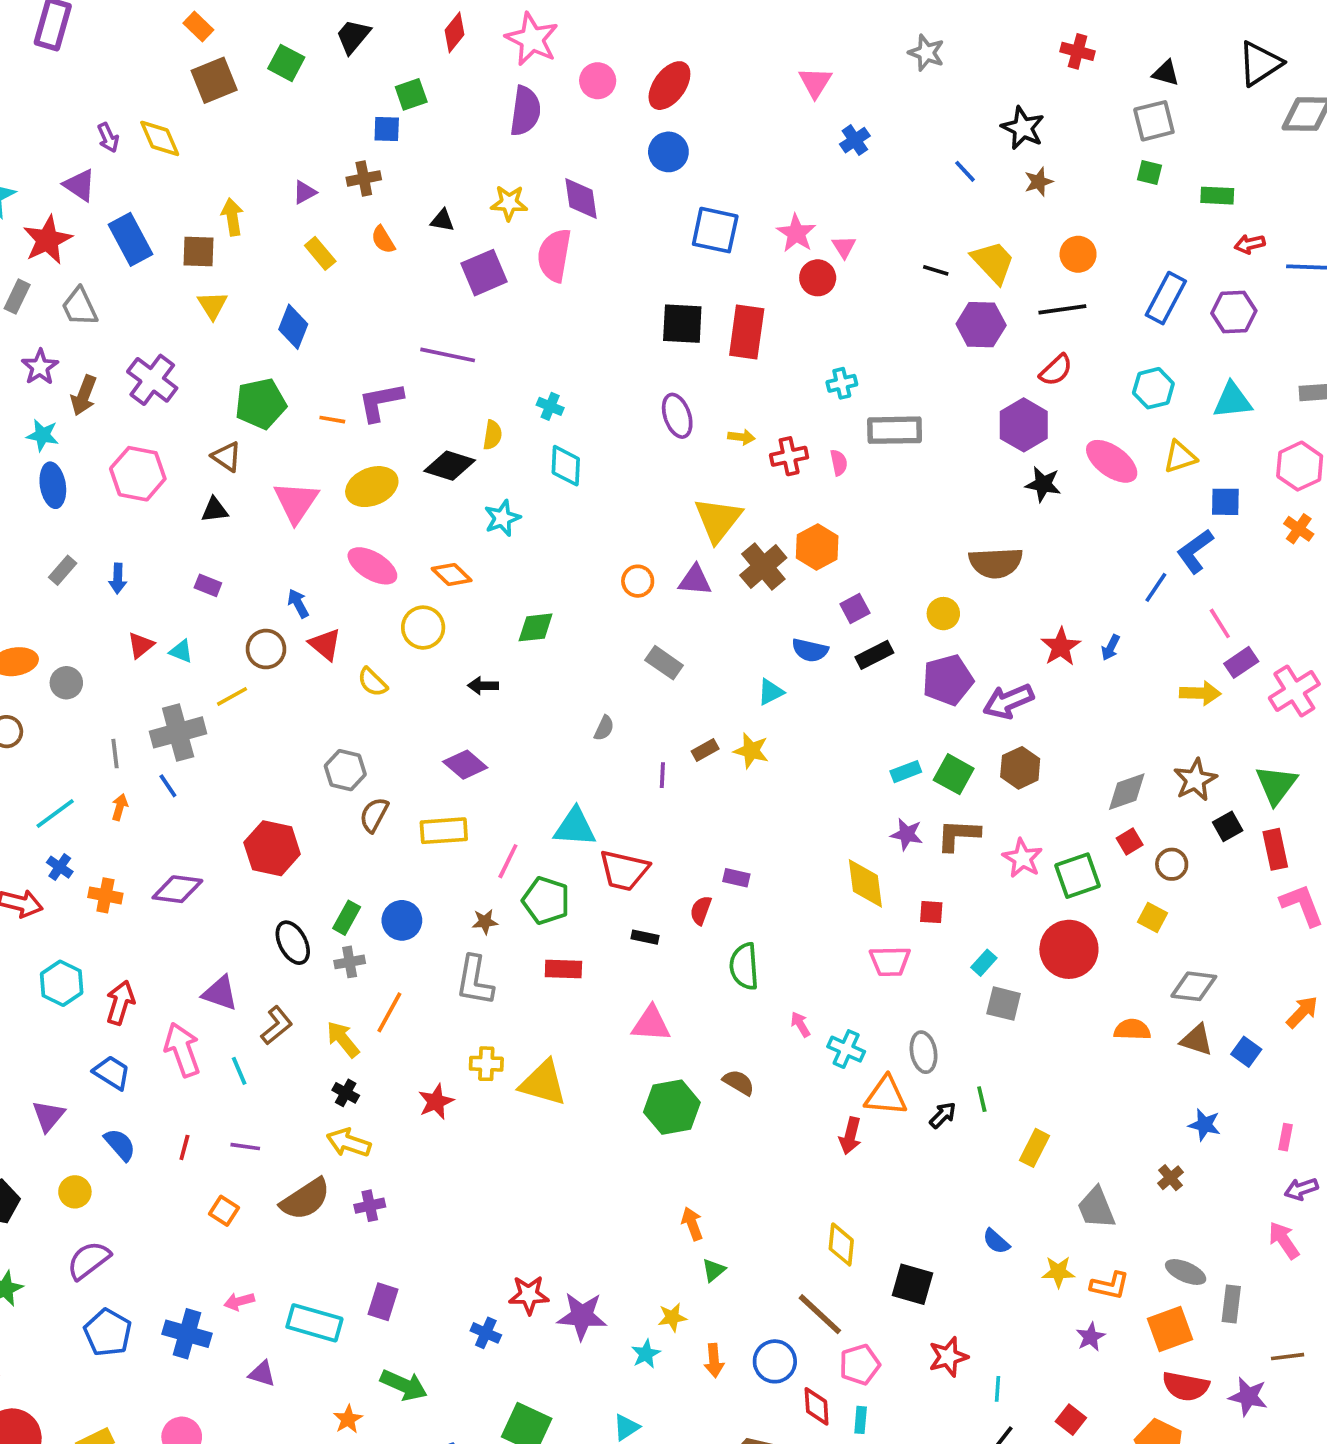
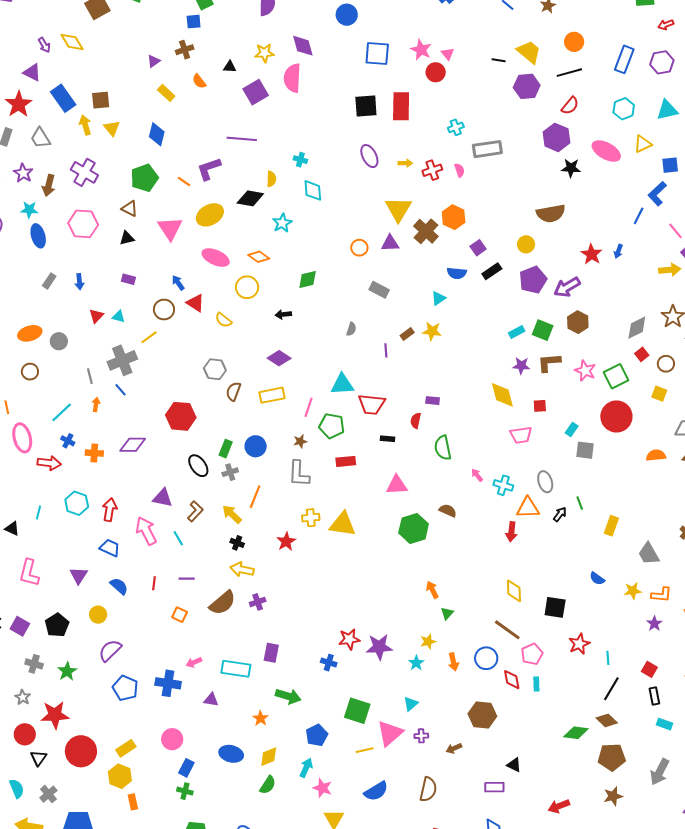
yellow arrow: (232, 217) -> (85, 125), moved
orange line: (332, 420) -> (184, 182), turned 32

